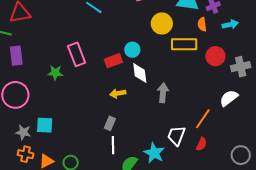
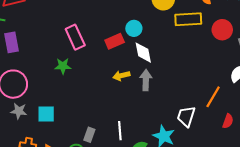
green star: (55, 73) -> (63, 66), moved
gray arrow: (163, 93) -> (146, 80), moved
gray rectangle: (110, 123) -> (89, 135), moved
gray star: (23, 132) -> (19, 111), moved
red semicircle: (201, 144) -> (228, 121), moved

